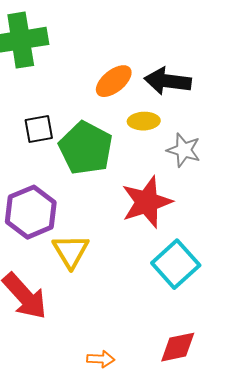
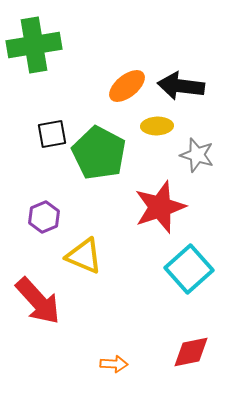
purple hexagon: (31, 212) -> (44, 217), size x0.6
yellow triangle: (71, 251) -> (84, 256), turned -36

